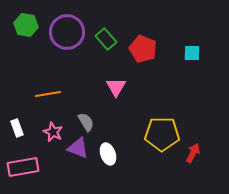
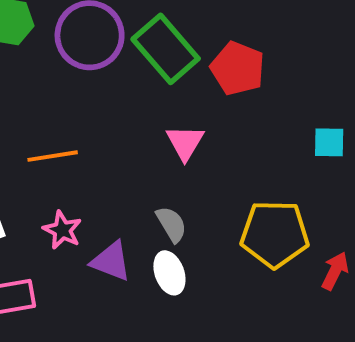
green rectangle: (106, 39) -> (166, 49), size x1.6
cyan square: (192, 53) -> (329, 142), moved
gray semicircle: (86, 122) -> (171, 224), moved

